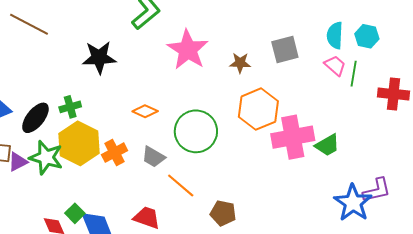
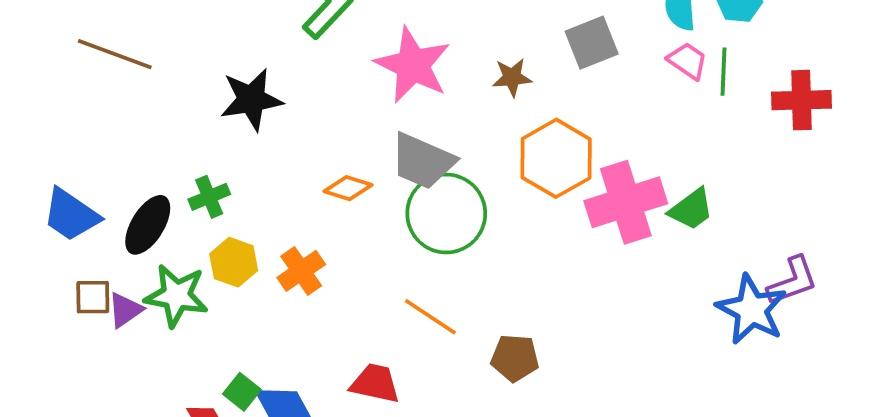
yellow hexagon: (79, 143) -> (234, 262), size x0.6
gray trapezoid: (153, 157) -> (422, 161), moved, size x1.5

